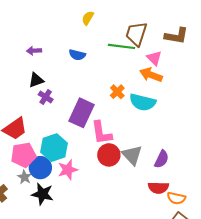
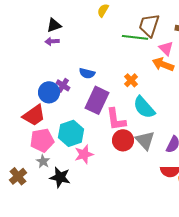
blue semicircle: (77, 55) -> (87, 73), moved
black triangle: (36, 80) -> (54, 25), moved
cyan semicircle: (143, 102) -> (144, 107), moved, turned 35
blue circle: (40, 168) -> (49, 92), moved

